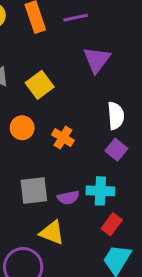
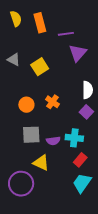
purple line: (76, 18) -> (66, 34), moved
orange circle: (22, 128) -> (26, 105), moved

